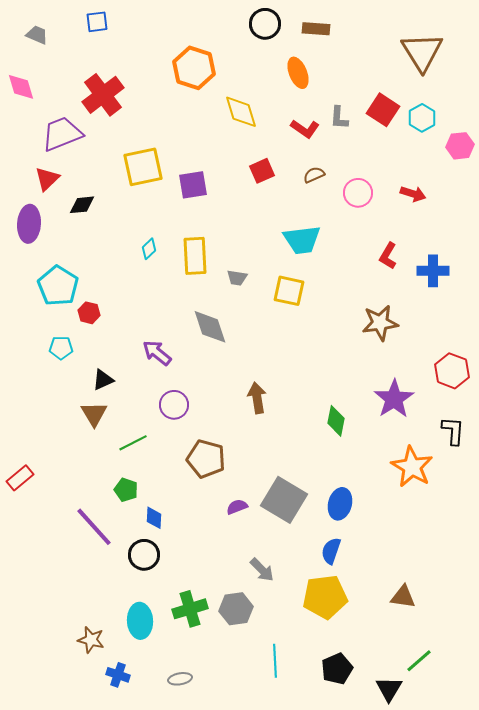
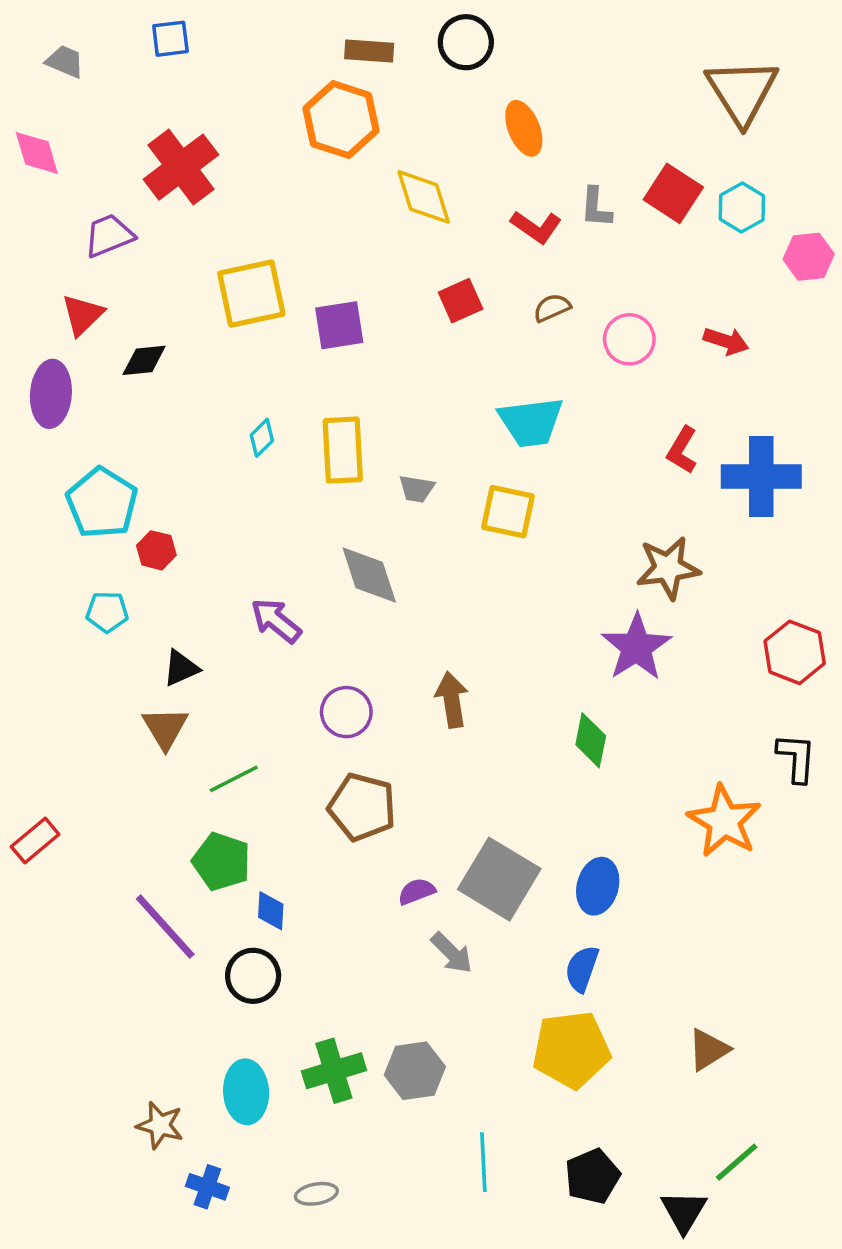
brown rectangle: (316, 29) -> (369, 51), moved
purple trapezoid: (62, 134) -> (109, 236), size x0.7
blue cross: (433, 271) -> (761, 476), size x1.4
purple star: (394, 399) -> (636, 647), moved
purple circle: (174, 405) -> (346, 712), moved
green pentagon: (126, 490) -> (221, 862), size x1.4
gray arrow: (262, 570) -> (452, 953), moved
brown triangle: (403, 597) -> (708, 1050), turned -40

